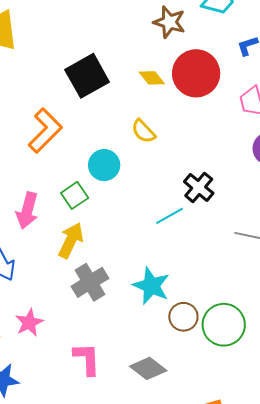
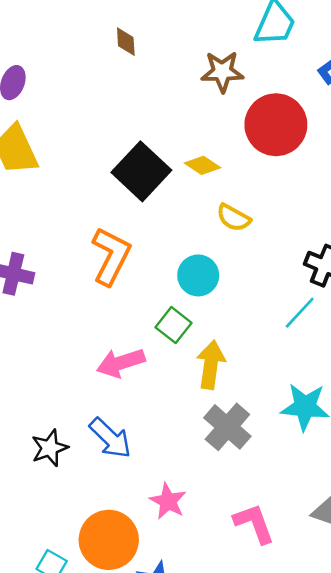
yellow diamond: (152, 78) -> (202, 165), moved
pink arrow: (27, 211) -> (121, 363), turned 75
yellow arrow: (71, 240) -> (211, 365), moved

